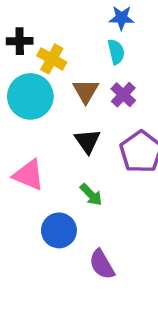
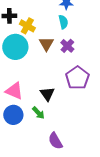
black triangle: (88, 141) -> (47, 94), moved
green arrow: (91, 195) -> (38, 113), moved
blue circle: (59, 230) -> (13, 115), moved

